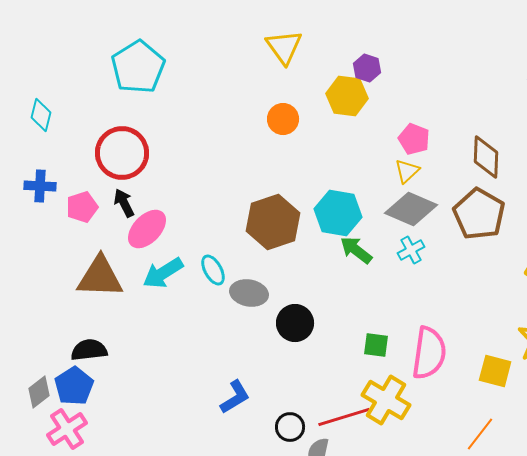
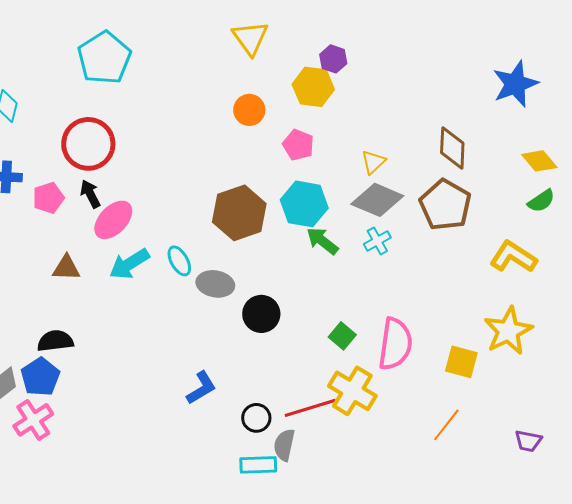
pink pentagon: (414, 139) -> (298, 145), moved
brown triangle: (100, 277) -> (66, 268), size x0.6
green square: (376, 345) -> (342, 336), turned 32

